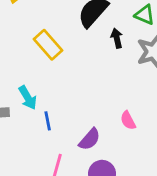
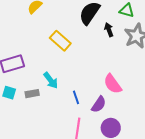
pink semicircle: (128, 120) -> (113, 84), moved, size x1.5
blue line: (48, 121) -> (76, 97), moved

